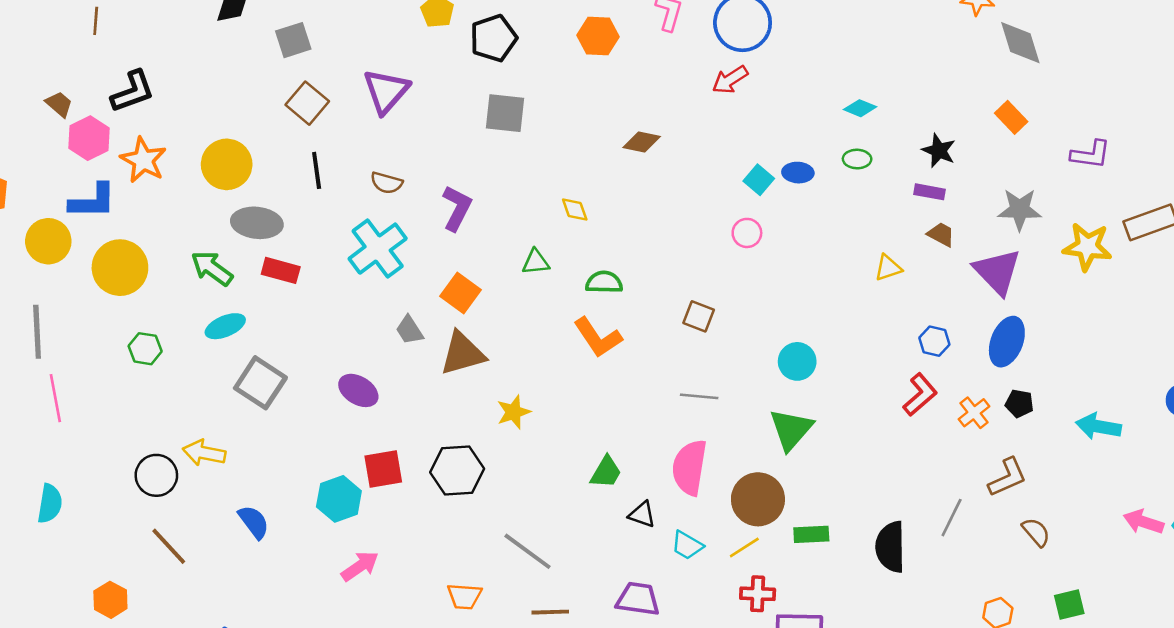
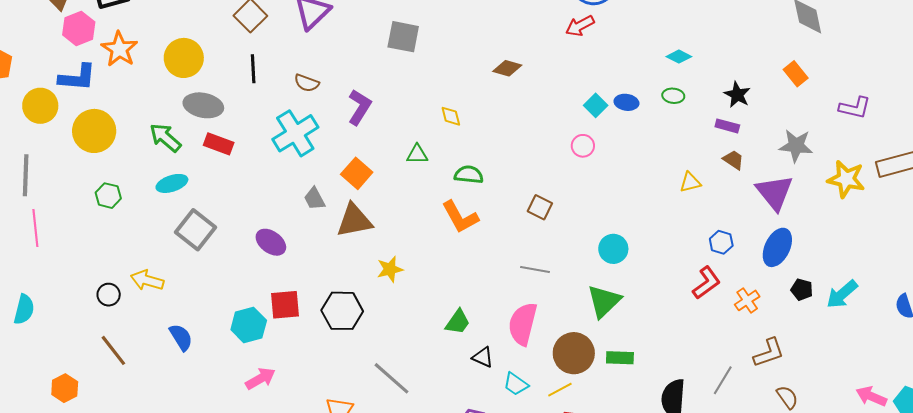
black pentagon: (1019, 403) -> (802, 290), moved
cyan arrow: (1098, 426) -> (842, 294), moved, turned -56
black circle: (156, 475) -> (109, 295), size x0.7
green rectangle: (811, 534) -> (620, 358), moved

